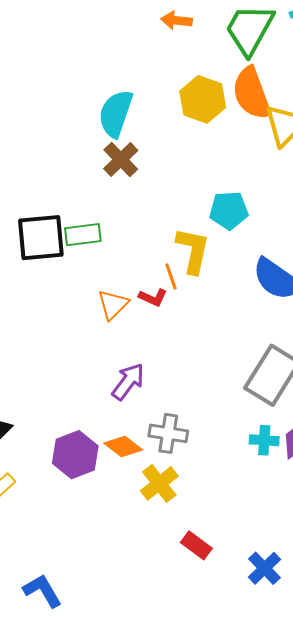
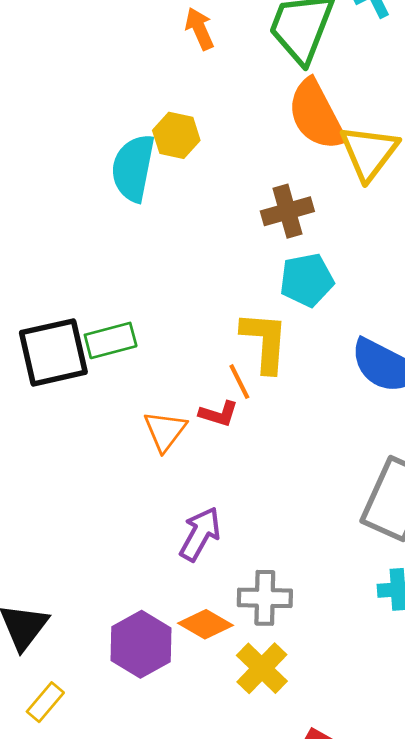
orange arrow: (176, 20) -> (199, 29), turned 68
yellow hexagon: (203, 99) -> (176, 135), moved, size x0.7
brown cross: (121, 160) -> (287, 211), moved, turned 36

